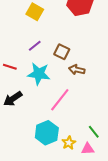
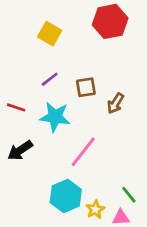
brown square: (62, 52) -> (86, 87), turned -35
brown arrow: (77, 70) -> (115, 103), moved, turned -70

